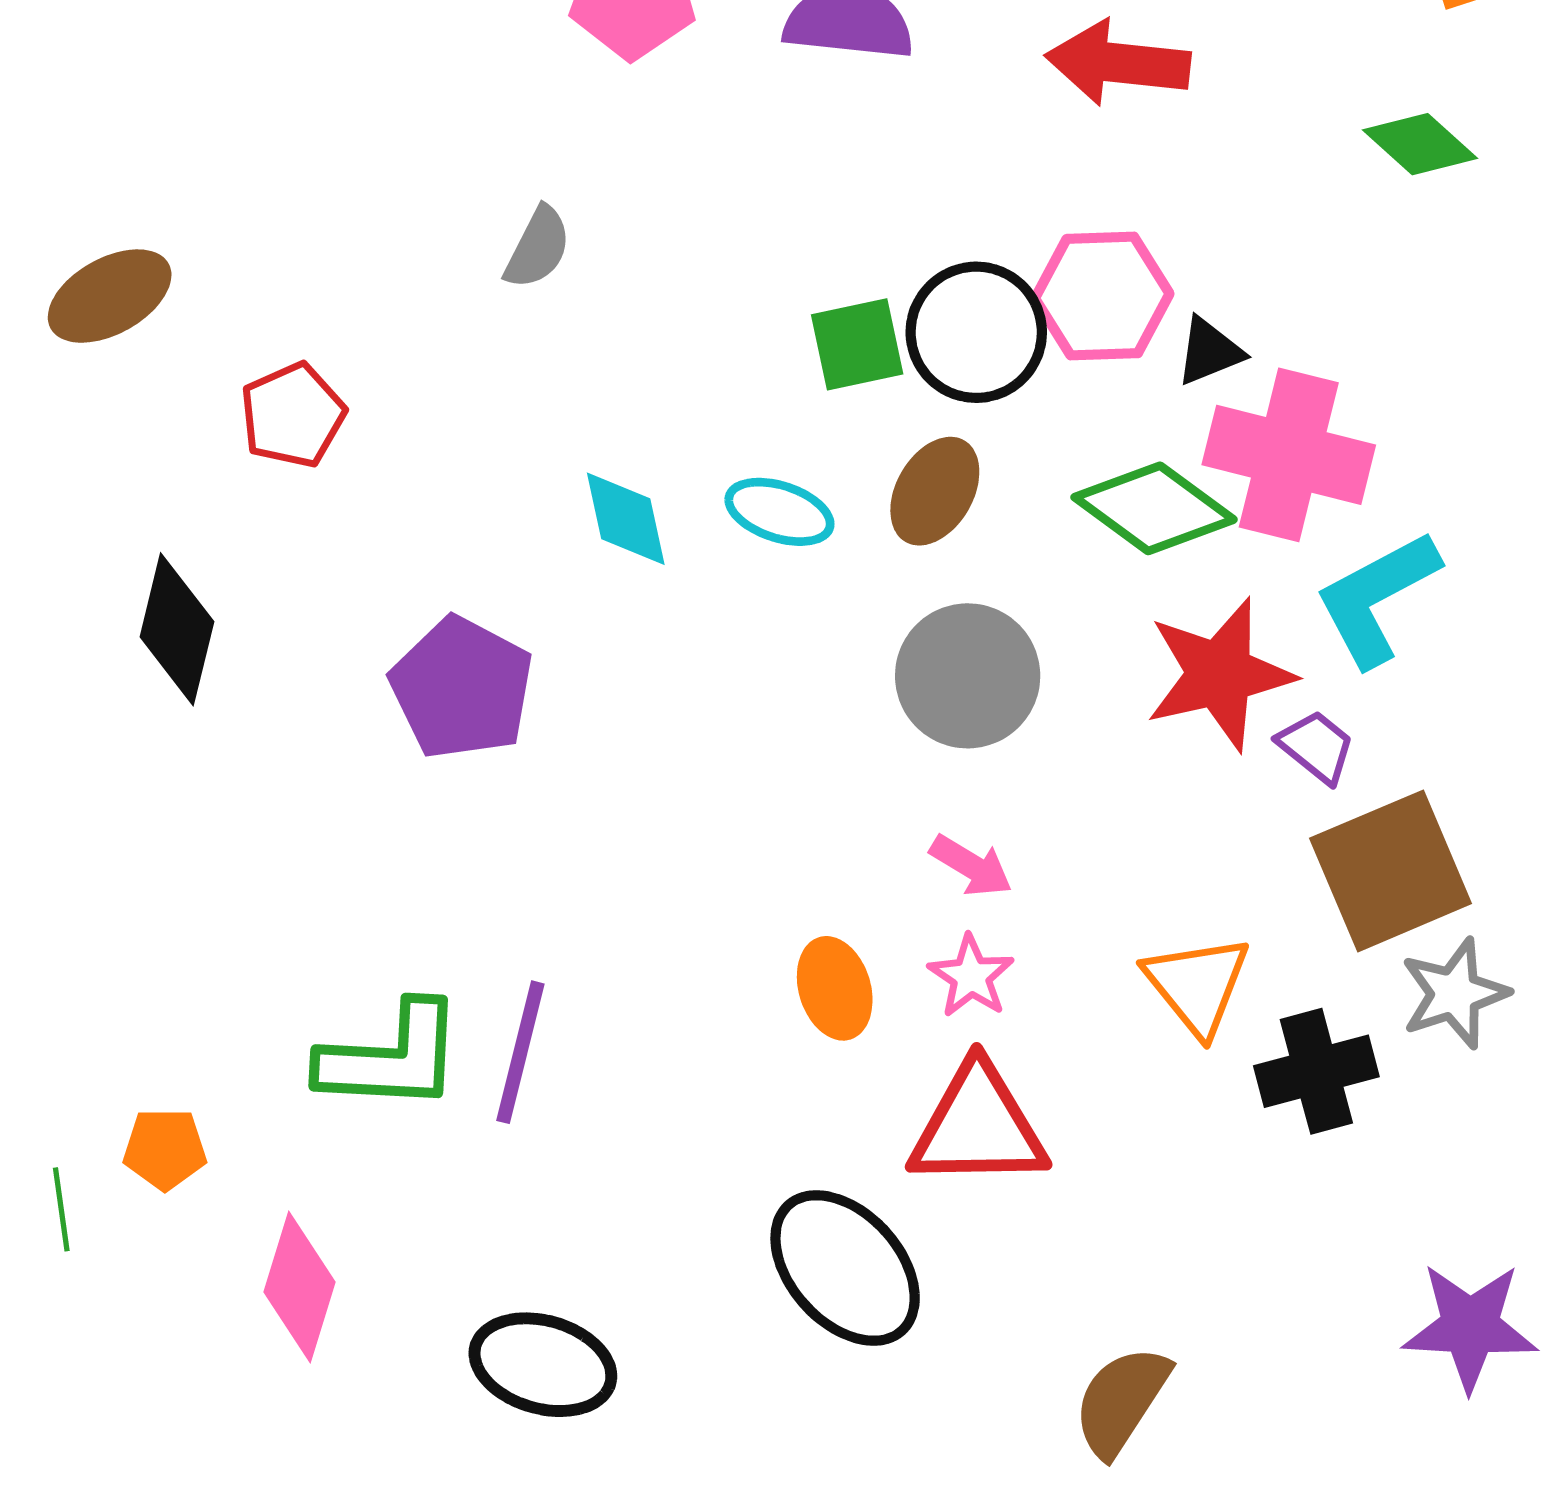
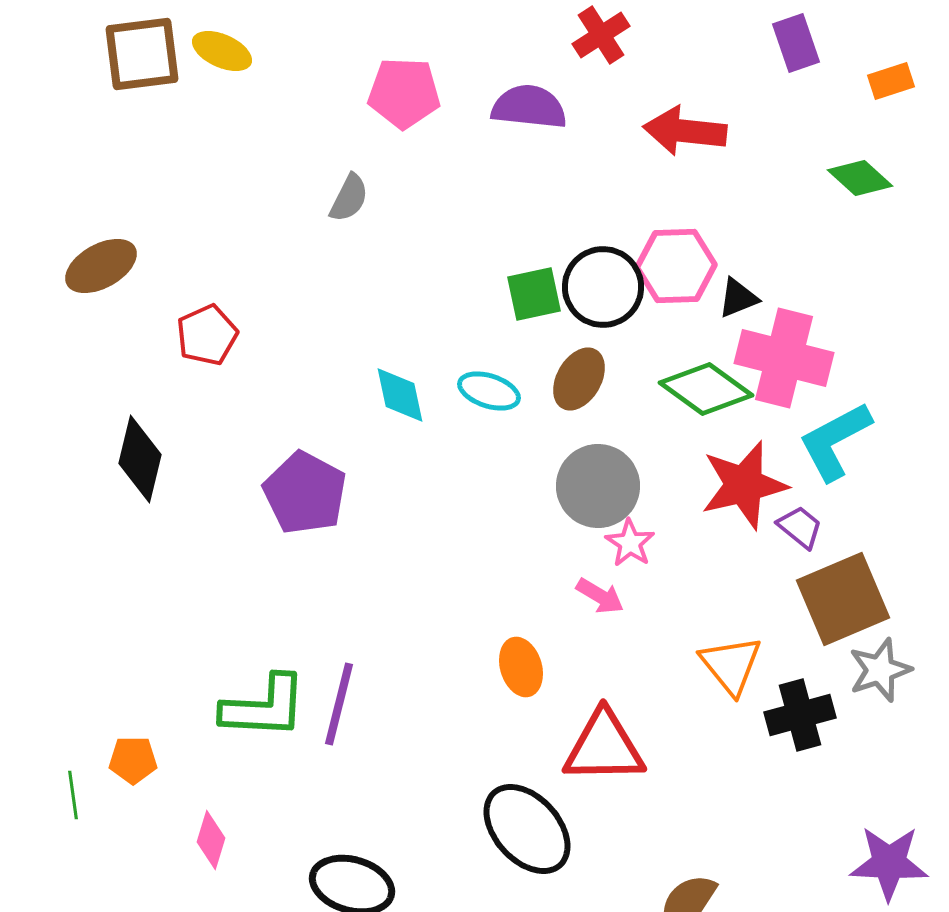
gray semicircle: (538, 248) -> (349, 198), moved
pink star: (971, 976) -> (630, 543), moved
pink diamond: (300, 1287) -> (211, 840), size x0.7

